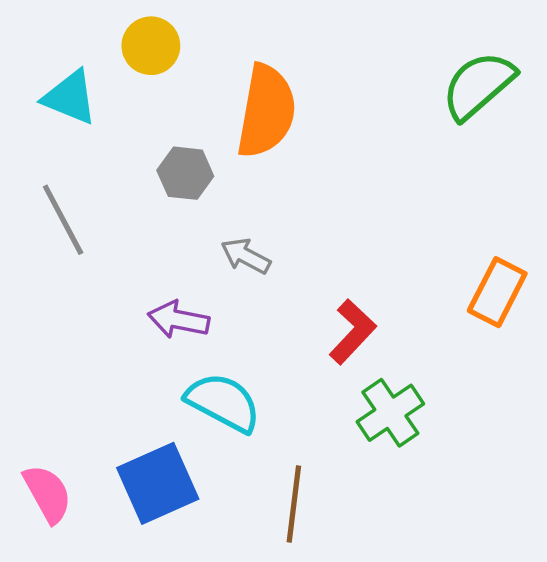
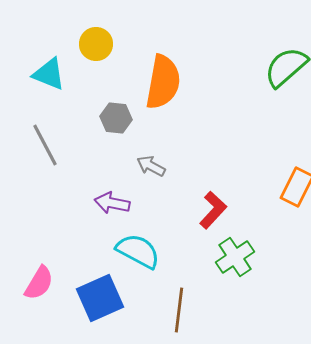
pink semicircle: (48, 494) -> (39, 283), moved, turned 60

